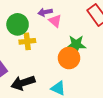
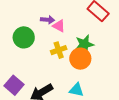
purple arrow: (45, 12) -> (48, 20), turned -152
yellow cross: (27, 41) -> (59, 50), moved

